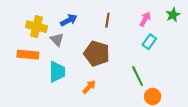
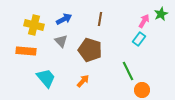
pink arrow: (145, 19) -> (144, 21), moved
gray triangle: (57, 40) -> (61, 41), moved
cyan trapezoid: (57, 72) -> (46, 78), moved, turned -40

